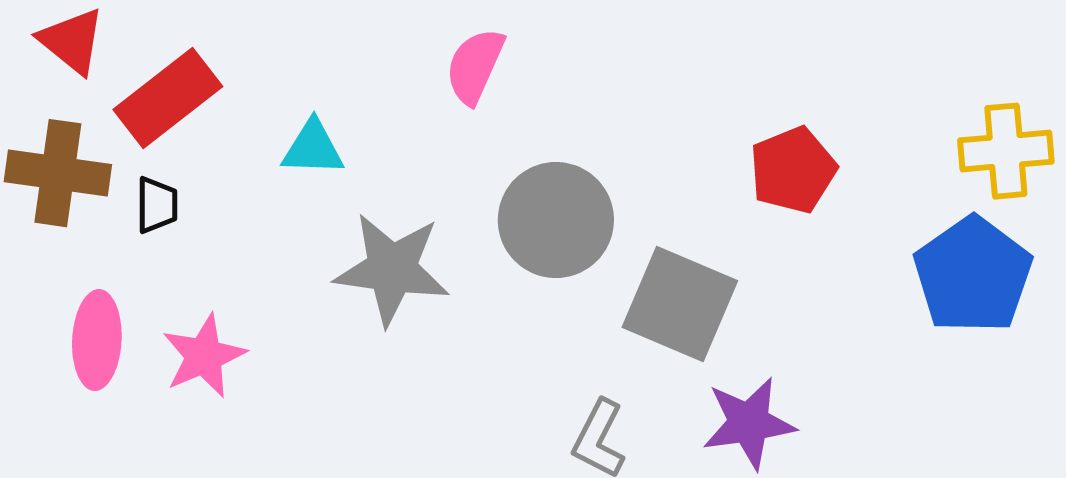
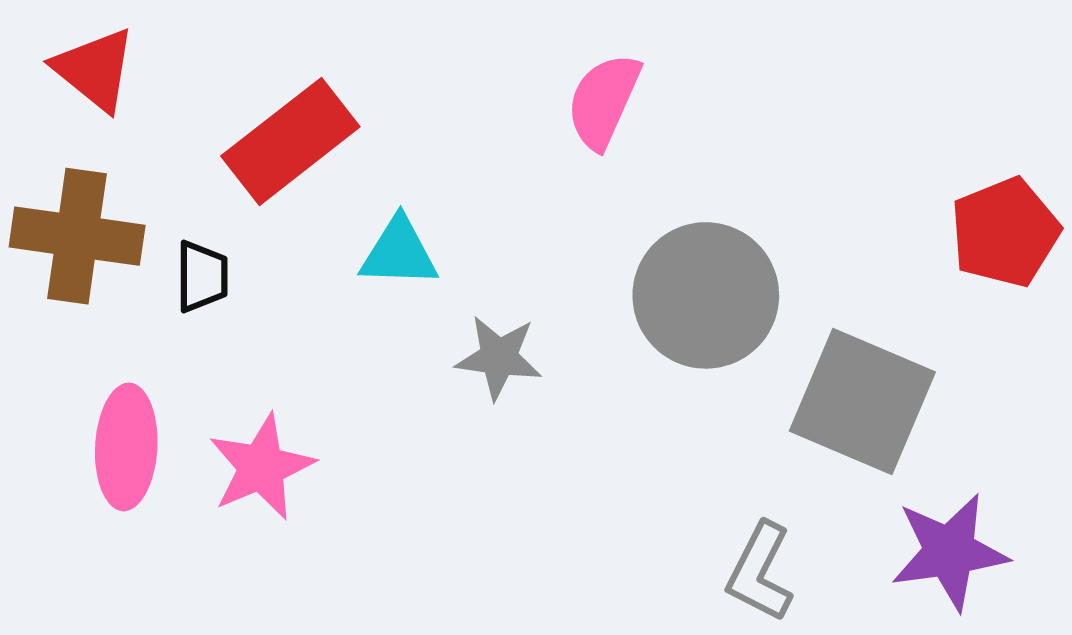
red rectangle: (168, 98) -> (290, 141), moved
cyan triangle: (313, 148) -> (399, 253), moved
gray star: (392, 269) -> (499, 357), size x0.6

